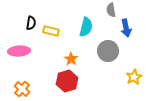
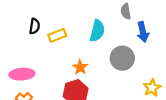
yellow rectangle: (51, 31) -> (57, 35), turned -35
pink ellipse: (19, 51) -> (22, 74), moved

